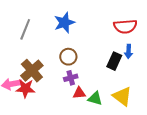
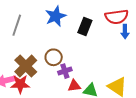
blue arrow: (129, 51) -> (125, 32), moved
brown circle: (68, 57) -> (54, 57), moved
black rectangle: (114, 61) -> (85, 27), moved

